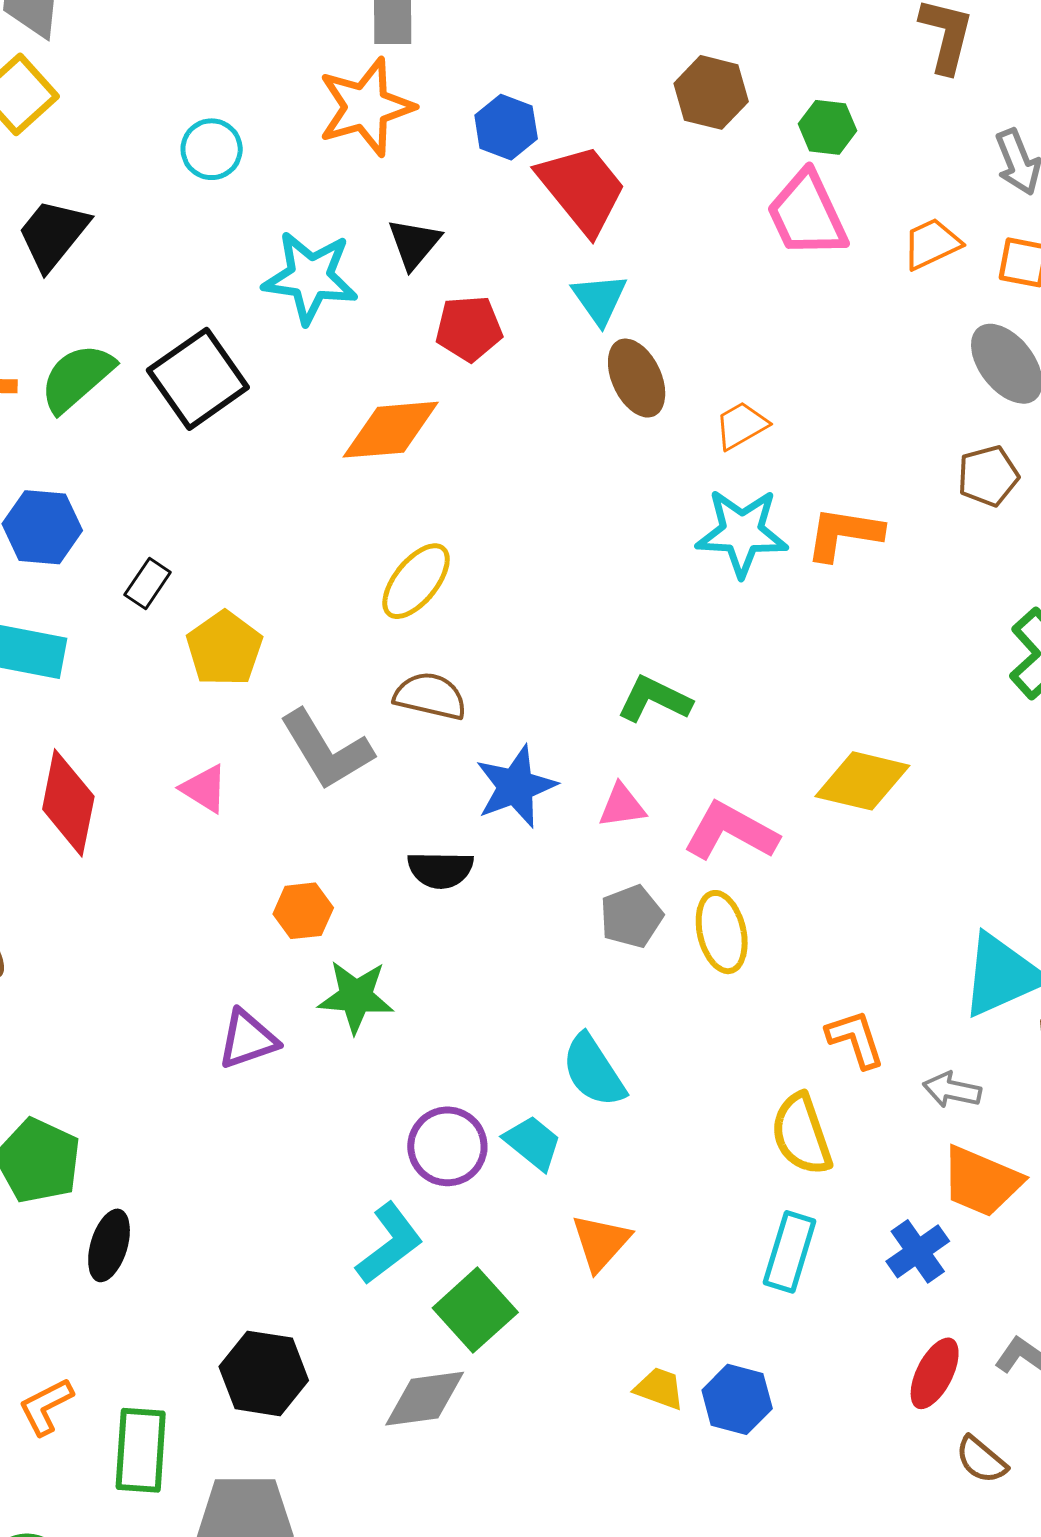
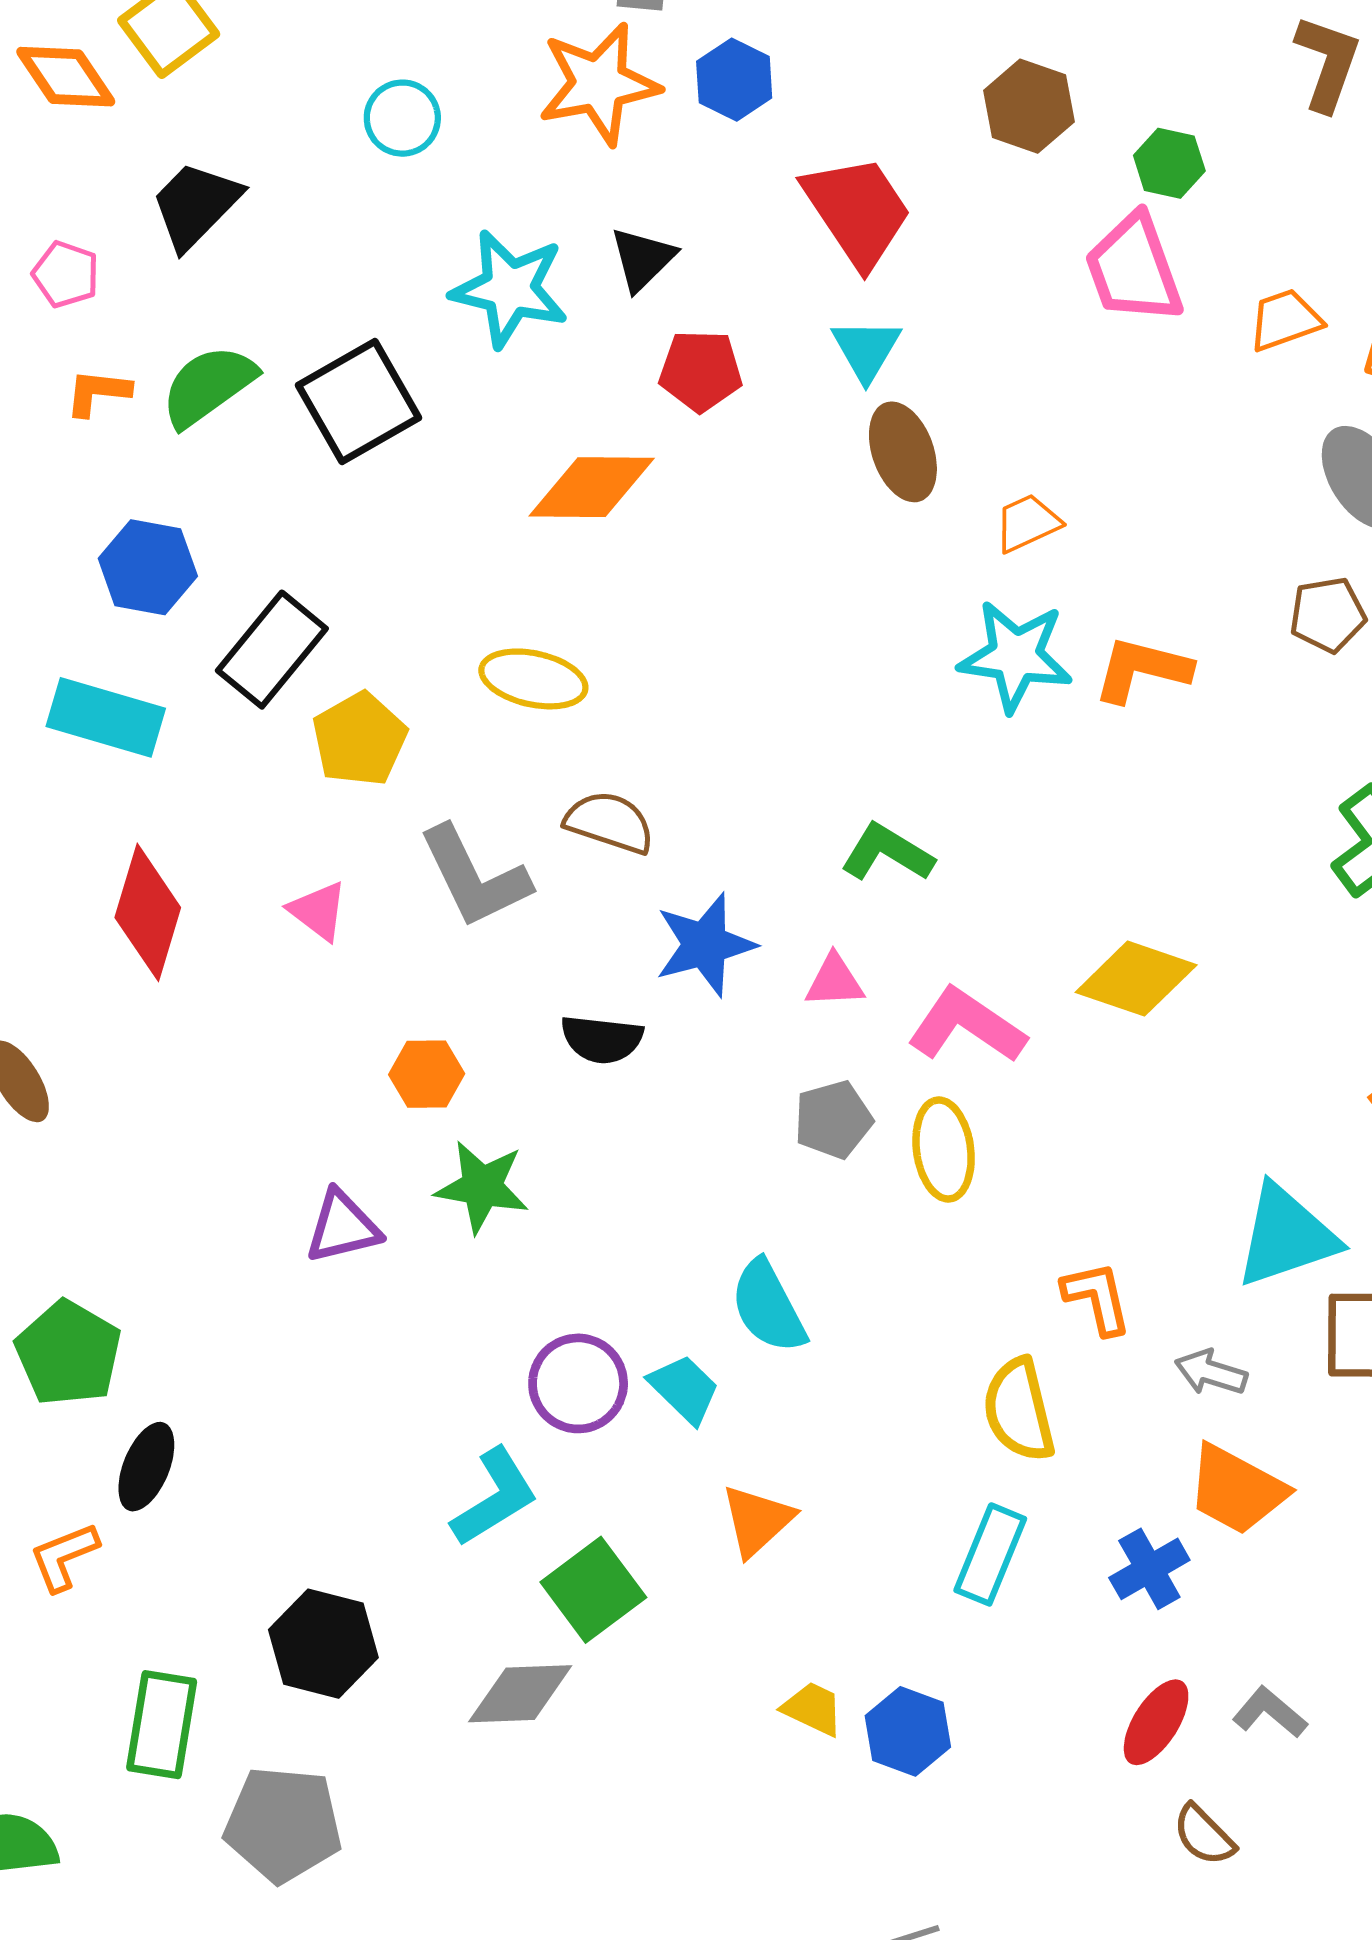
blue hexagon: (506, 127) -> (734, 80), moved
yellow ellipse: (416, 581) -> (533, 679), moved, turned 58
black rectangle: (148, 584) -> (272, 650), size x1.8
orange L-shape: (46, 1406) -> (64, 1557), moved

